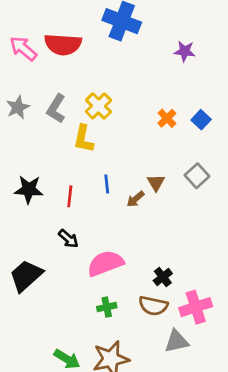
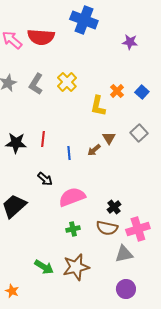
yellow L-shape: (83, 139) -> (98, 106), moved
blue line: (107, 184) -> (69, 153), moved
red line: (70, 196) -> (43, 139), moved

